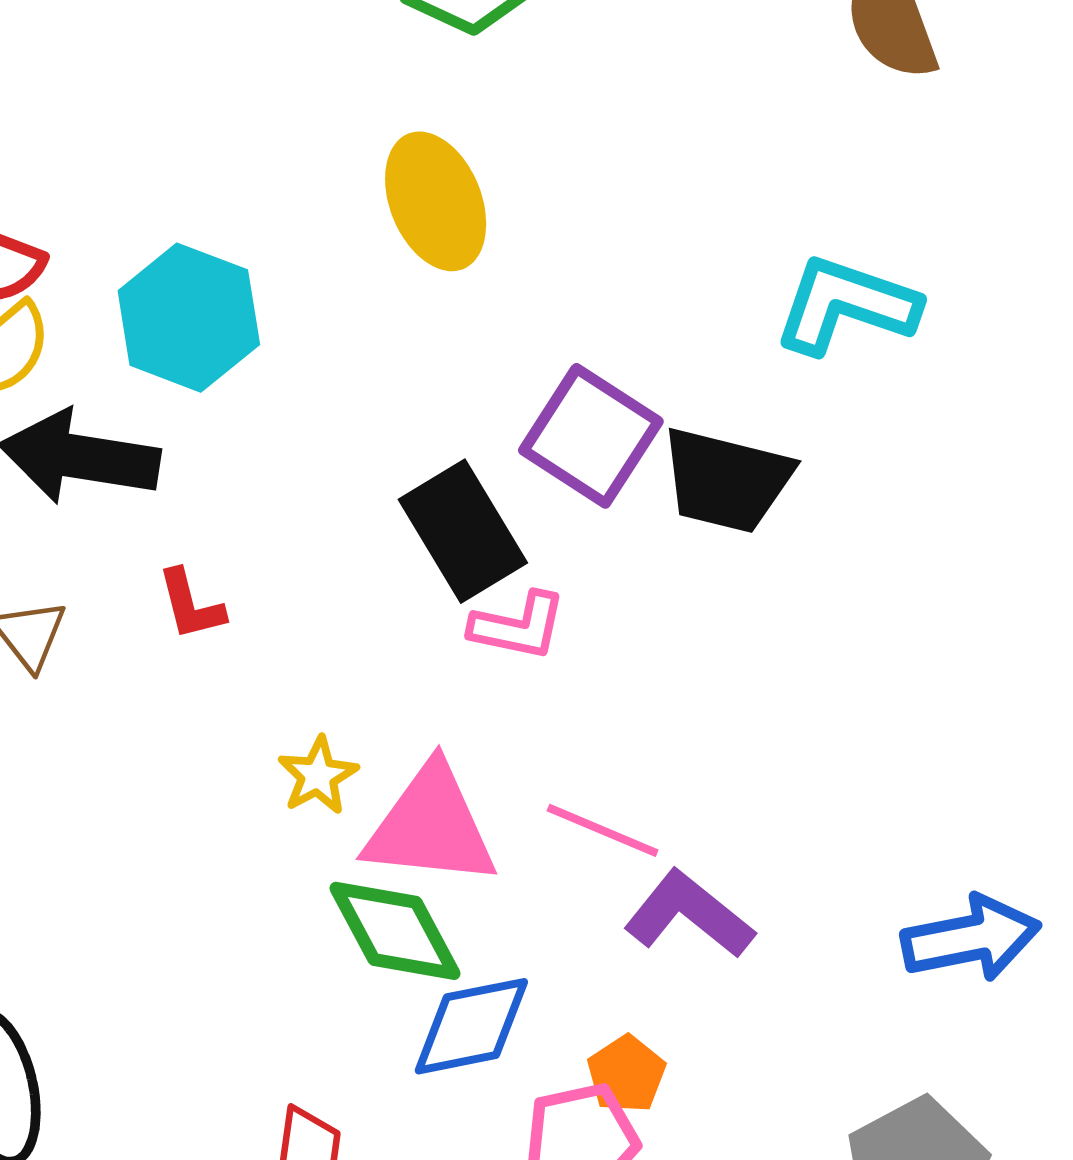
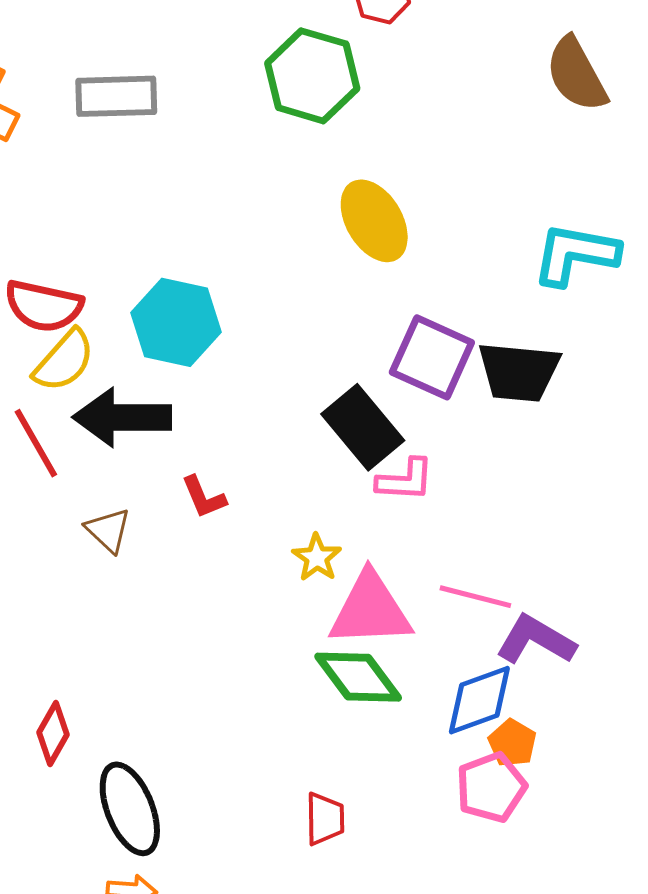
yellow ellipse: (436, 201) -> (374, 221), moved
yellow star: (318, 776) -> (317, 558), moved
blue diamond: (471, 1026) -> (479, 700), moved

